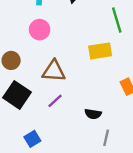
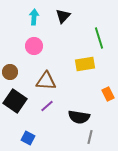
black semicircle: (93, 114) -> (79, 117), size x1.5
blue square: (32, 139) -> (28, 138), turned -32

